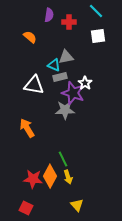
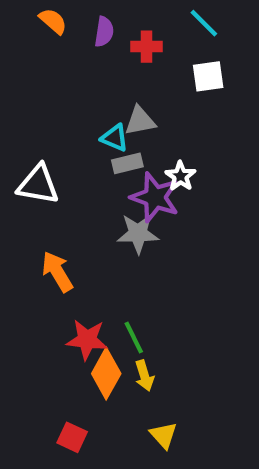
orange semicircle: (30, 37) -> (53, 21), moved
white triangle: (34, 85) -> (38, 185), moved
red star: (33, 179) -> (87, 340), moved
red square: (26, 208) -> (72, 437), moved

